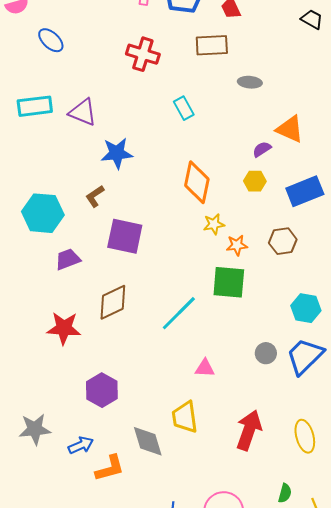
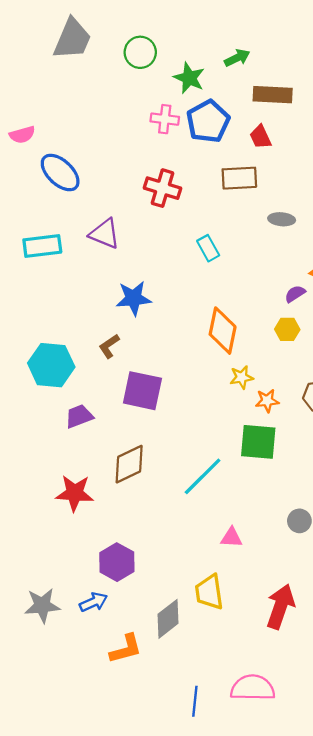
blue ellipse: (51, 40) -> (60, 173), size x1.4
purple triangle: (83, 112) -> (105, 234), moved
gray diamond: (148, 441) -> (168, 619), turned 69
blue arrow: (81, 445) -> (93, 602), moved

